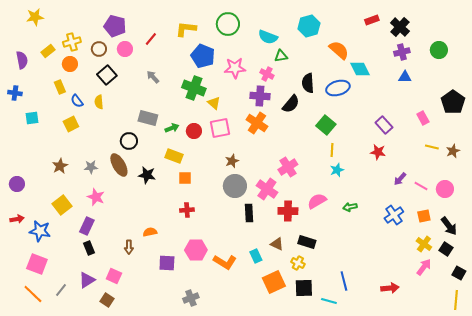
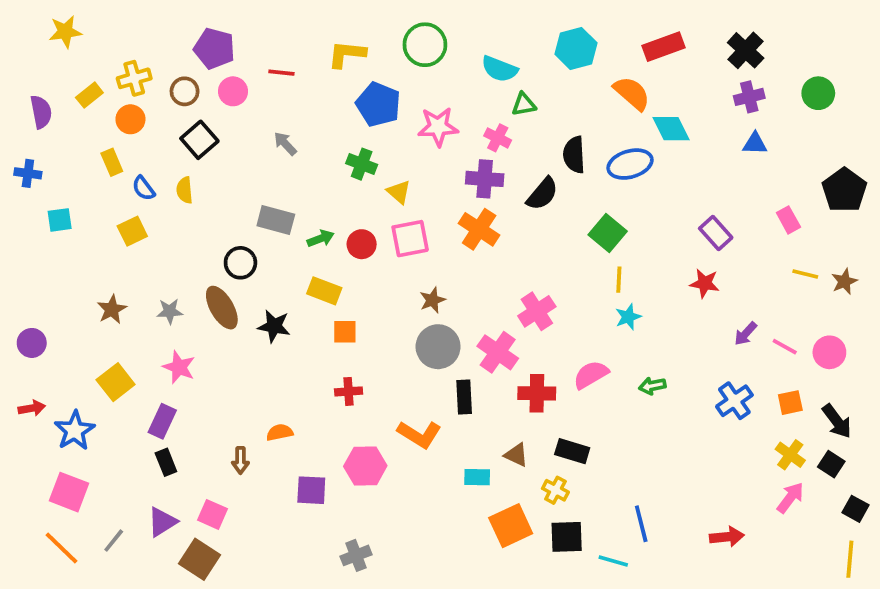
red rectangle: (372, 20) -> (664, 47), moved, size x1.5
red line: (151, 39) -> (281, 73), turned 56
green cross: (194, 88) -> (362, 164), size x0.7
blue star: (40, 231) -> (75, 431), turned 30
cyan rectangle: (256, 256) -> (477, 477), turned -64
orange L-shape: (225, 262) -> (419, 434), moved
brown square: (107, 300) -> (199, 559), size x1.5

